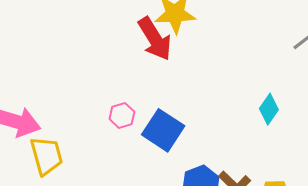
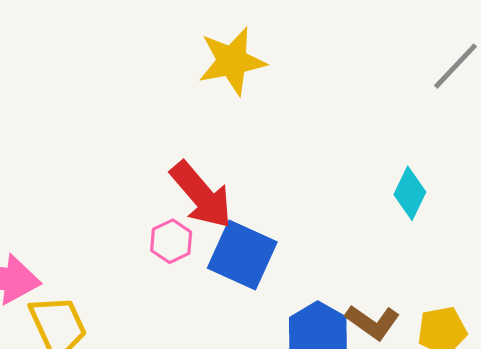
red arrow: (155, 39) -> (201, 195), moved

